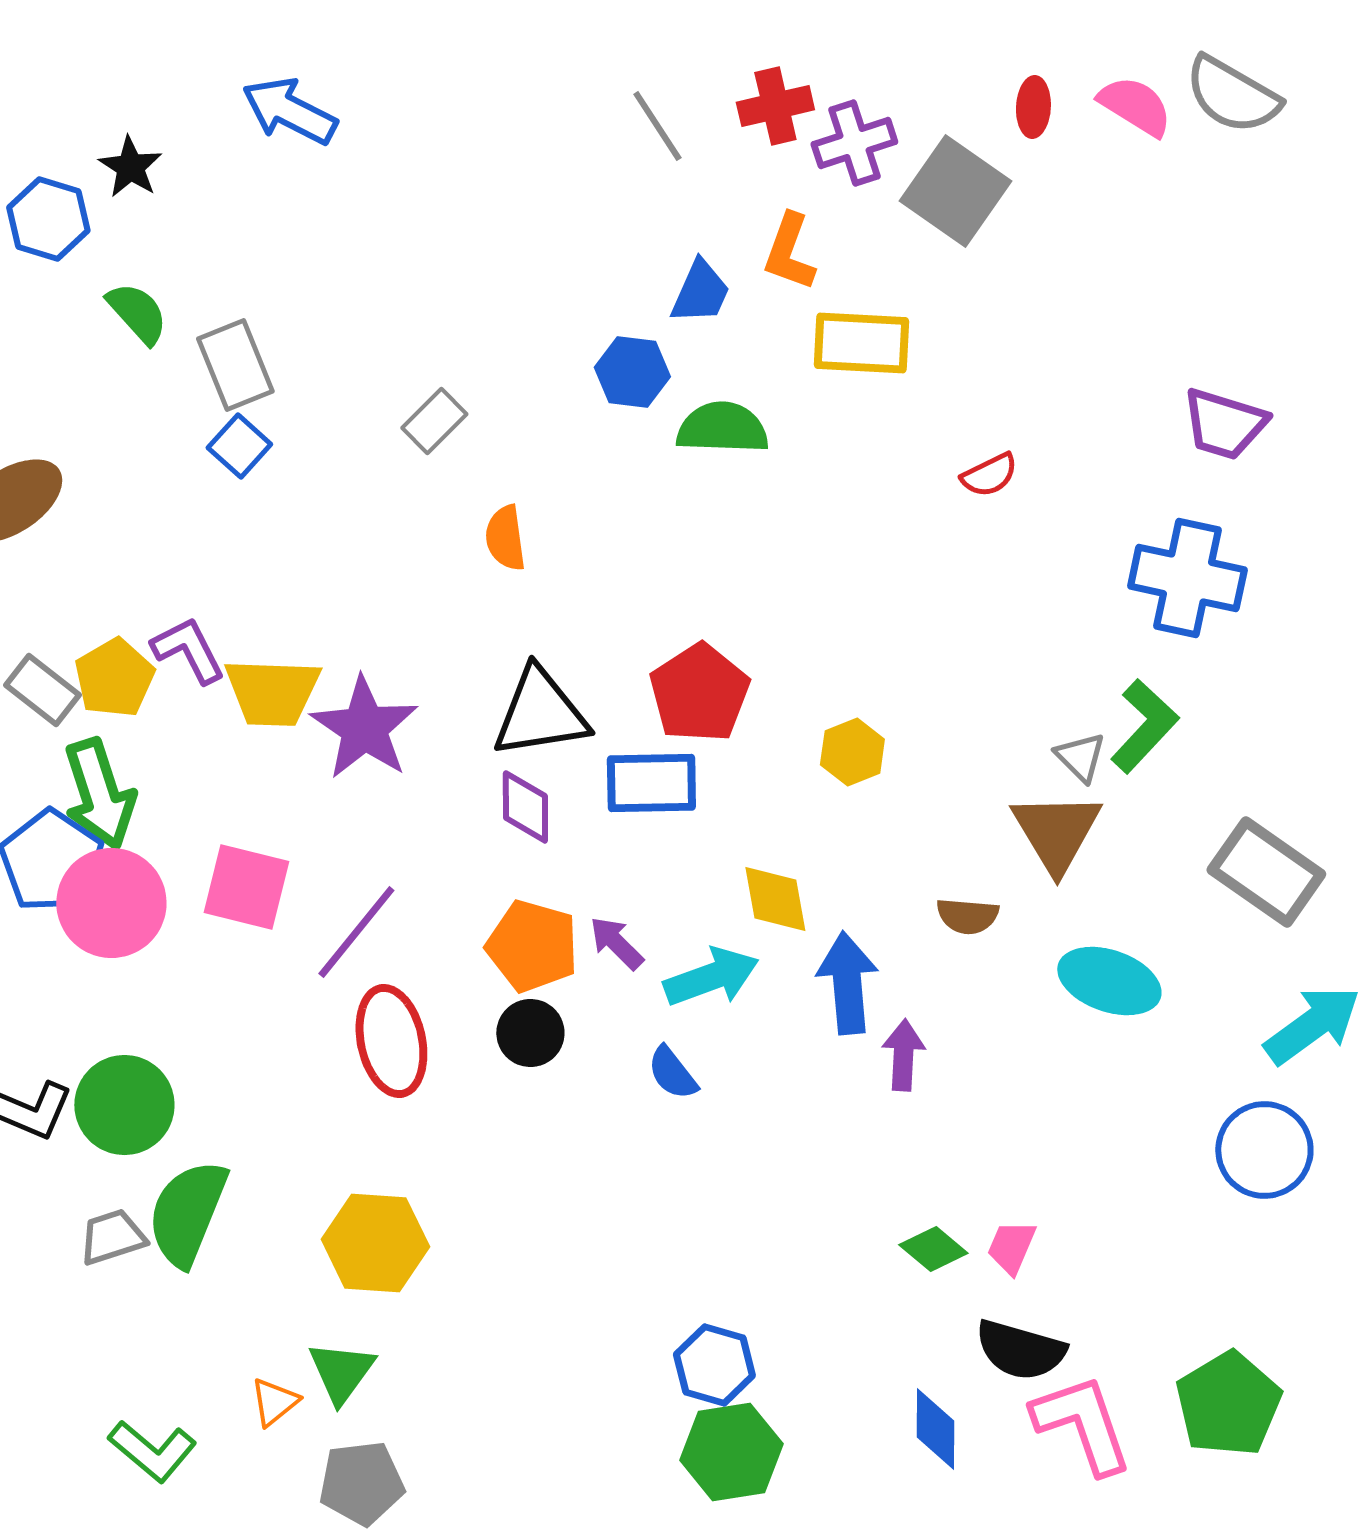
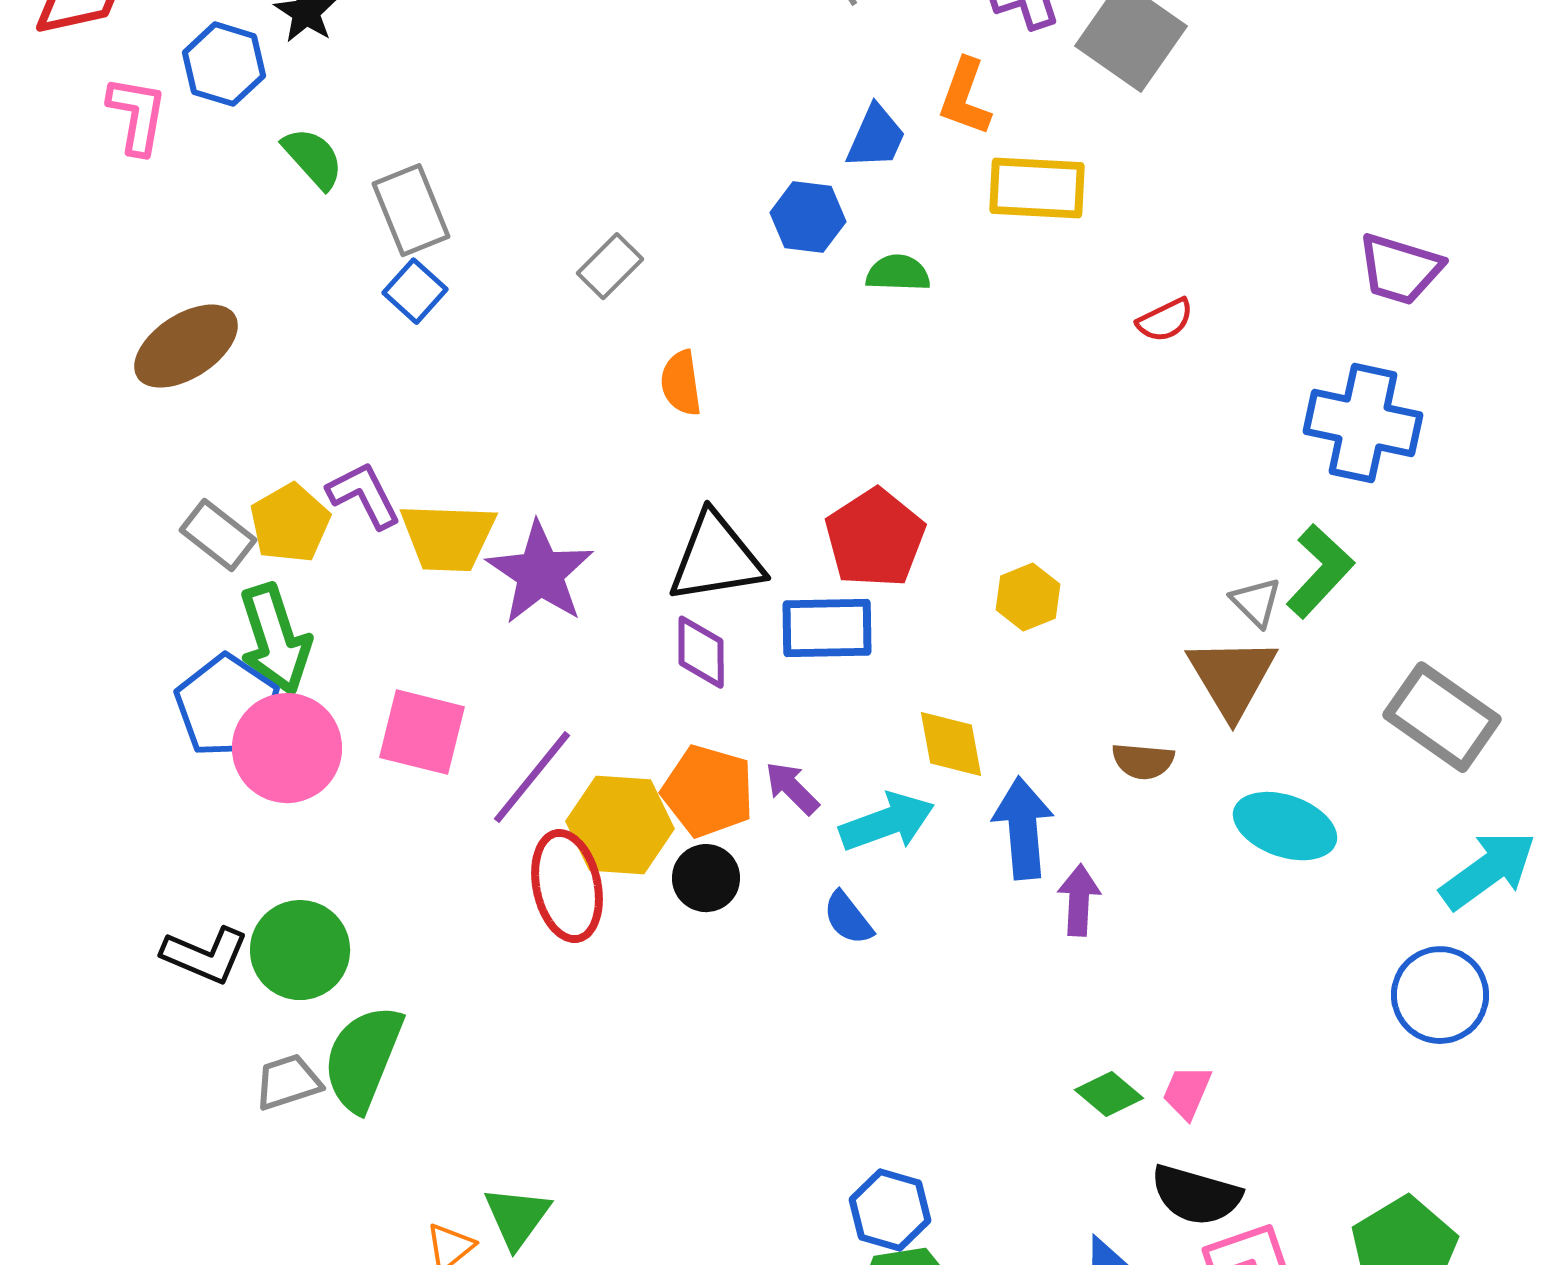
green semicircle: (722, 428) -> (898, 273), size x0.7
yellow hexagon: (375, 1243) -> (620, 825), moved

